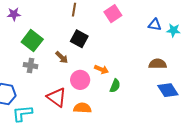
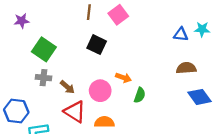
pink square: (113, 14) -> (118, 15), moved
blue triangle: (155, 25) -> (181, 34), moved
brown arrow: (62, 57) -> (67, 87), moved

